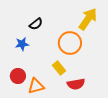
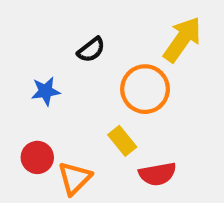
black semicircle: (36, 24) -> (91, 50), moved
orange triangle: (36, 86) -> (75, 178), turned -30

